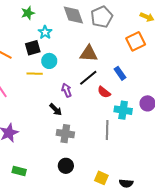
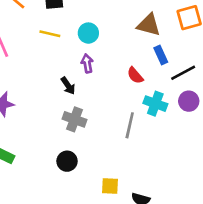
brown triangle: (89, 54) -> (149, 25), moved
cyan circle: (49, 61) -> (88, 33), moved
black line: (88, 78) -> (183, 73), moved
yellow square: (101, 178) -> (110, 186), turned -32

